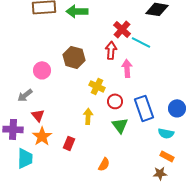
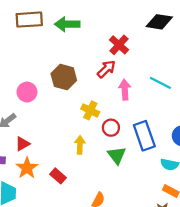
cyan line: (141, 42) -> (160, 83), moved
red arrow: (111, 50) -> (106, 69), turned 42
red triangle: (38, 115) -> (22, 144), turned 40
red rectangle: (69, 143) -> (58, 176), turned -72

